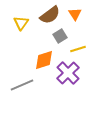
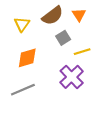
orange diamond: (44, 60) -> (27, 58), moved

